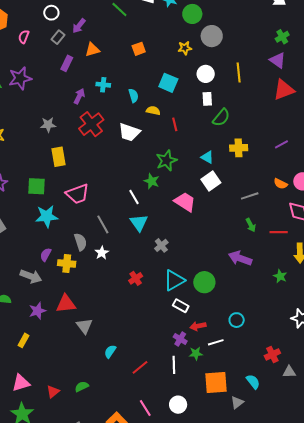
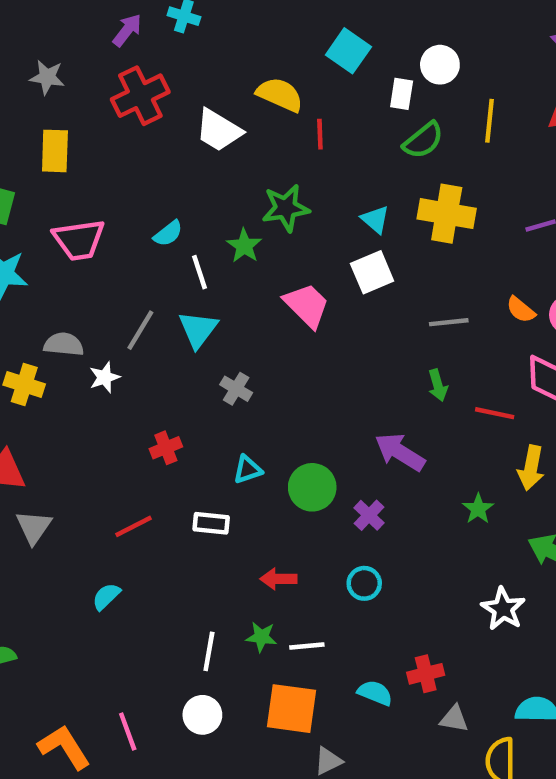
yellow line: (239, 72) -> (489, 121), moved
white circle: (206, 74) -> (440, 65), moved
cyan square: (168, 83) -> (348, 51), moved
cyan semicircle: (134, 96) -> (168, 233), moved, turned 56
yellow semicircle: (153, 111) -> (280, 95), size x1.5
yellow cross: (239, 148) -> (447, 214), size x1.4
gray line: (103, 224) -> (140, 330), moved, turned 48
gray semicircle: (81, 242) -> (64, 344), turned -78
gray cross: (161, 245) -> (236, 389), turned -32
cyan triangle: (174, 280) -> (248, 470), size x0.6
white rectangle: (181, 306) -> (211, 523), moved, turned -35
purple cross: (180, 339) -> (369, 515), moved
white line: (216, 342) -> (307, 646), moved
cyan semicircle: (110, 351) -> (106, 597), moved
red line: (140, 367) -> (133, 526), moved
cyan semicircle: (253, 382) -> (375, 693), moved, turned -42
white circle: (178, 405) -> (202, 715), moved

